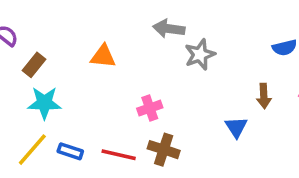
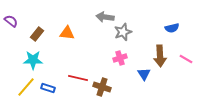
brown rectangle: (34, 65) -> (37, 34), moved
brown arrow: (264, 96) -> (160, 56), size x1.5
pink cross: (150, 108) -> (120, 58), moved
red line: (119, 155) -> (78, 78), moved

